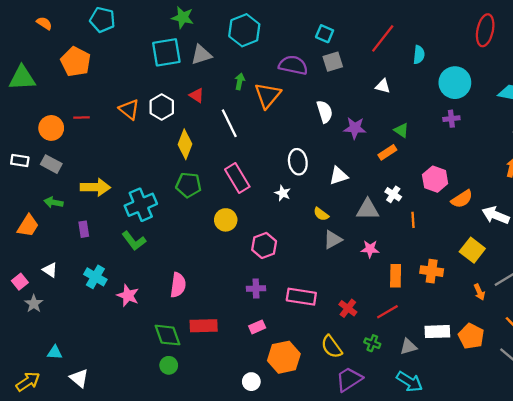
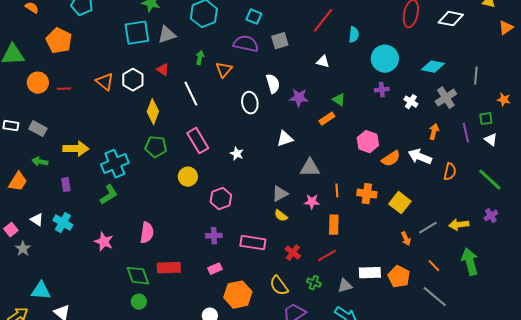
cyan square: (325, 34) -> (254, 17), moved
orange triangle: (268, 95) -> (224, 70), size x0.7
orange circle: (51, 128) -> (38, 83), moved
white ellipse: (298, 162) -> (250, 103), moved
white cross: (393, 194) -> (411, 102), moved
yellow semicircle: (321, 214) -> (281, 216), moved
white arrow: (496, 215) -> (420, 157), moved
orange line: (413, 220) -> (337, 191), moved
green L-shape: (134, 241) -> (109, 195), turned -85
orange cross: (432, 271) -> (367, 194), moved
cyan cross: (95, 277) -> (63, 223), moved
cyan triangle: (55, 353) -> (41, 291), size x1.5

